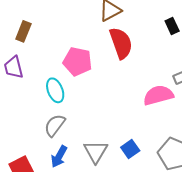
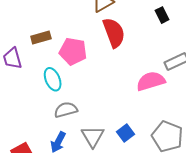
brown rectangle: (23, 31) -> (41, 37), moved, turned 54
gray semicircle: (55, 125) -> (66, 110), moved, turned 40

